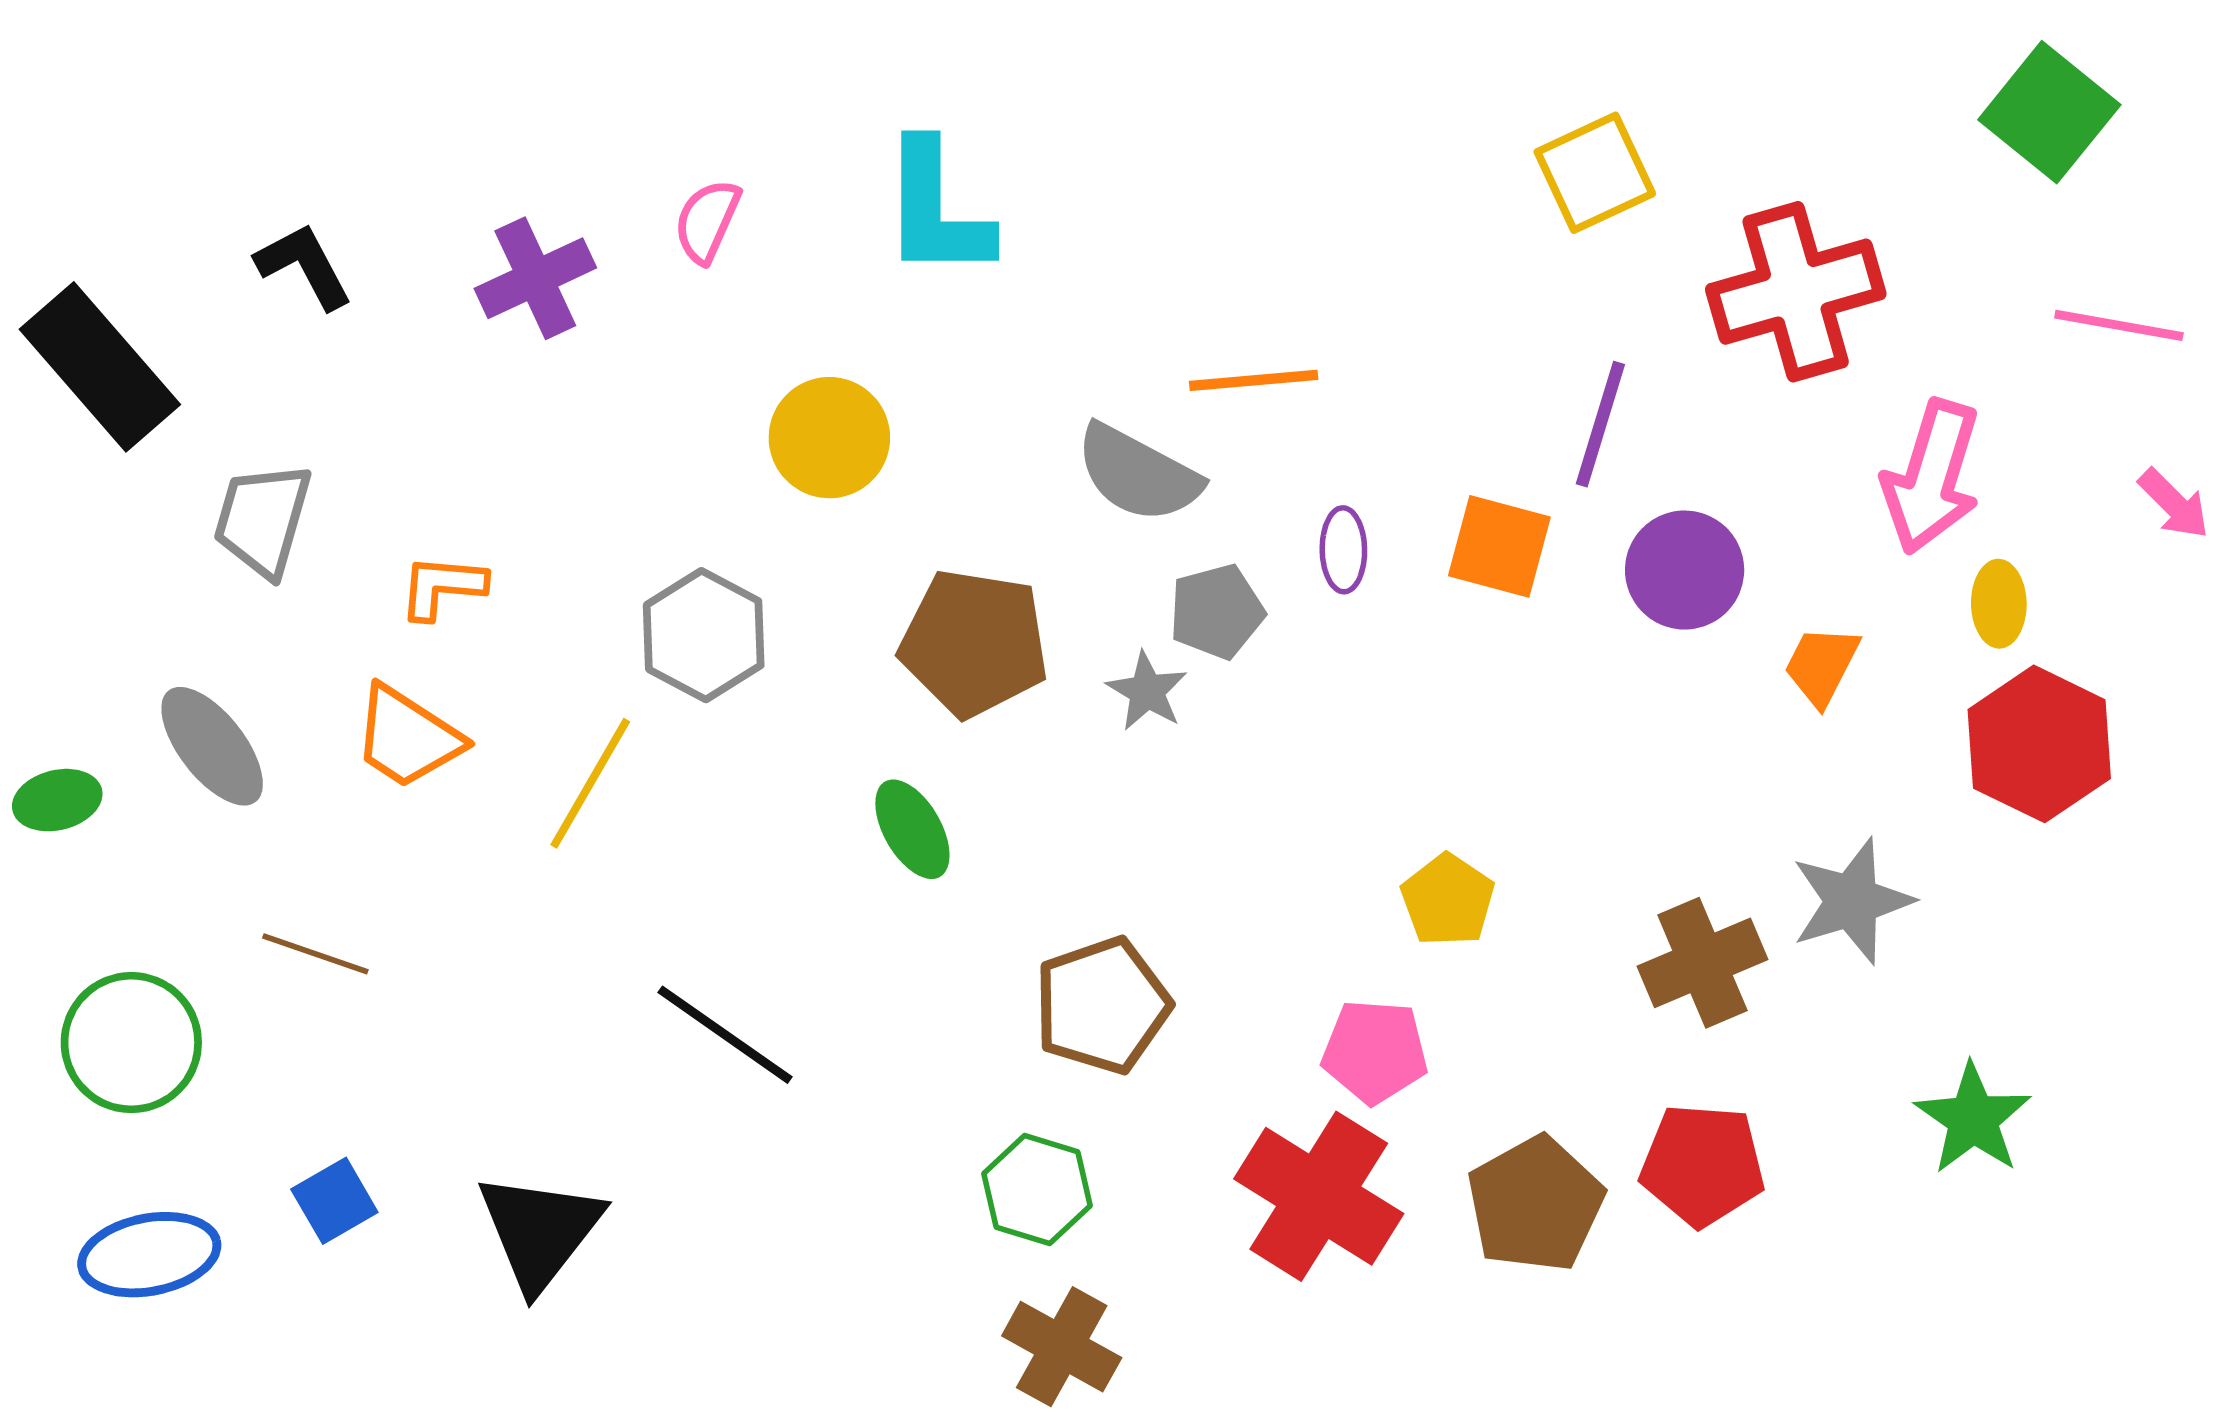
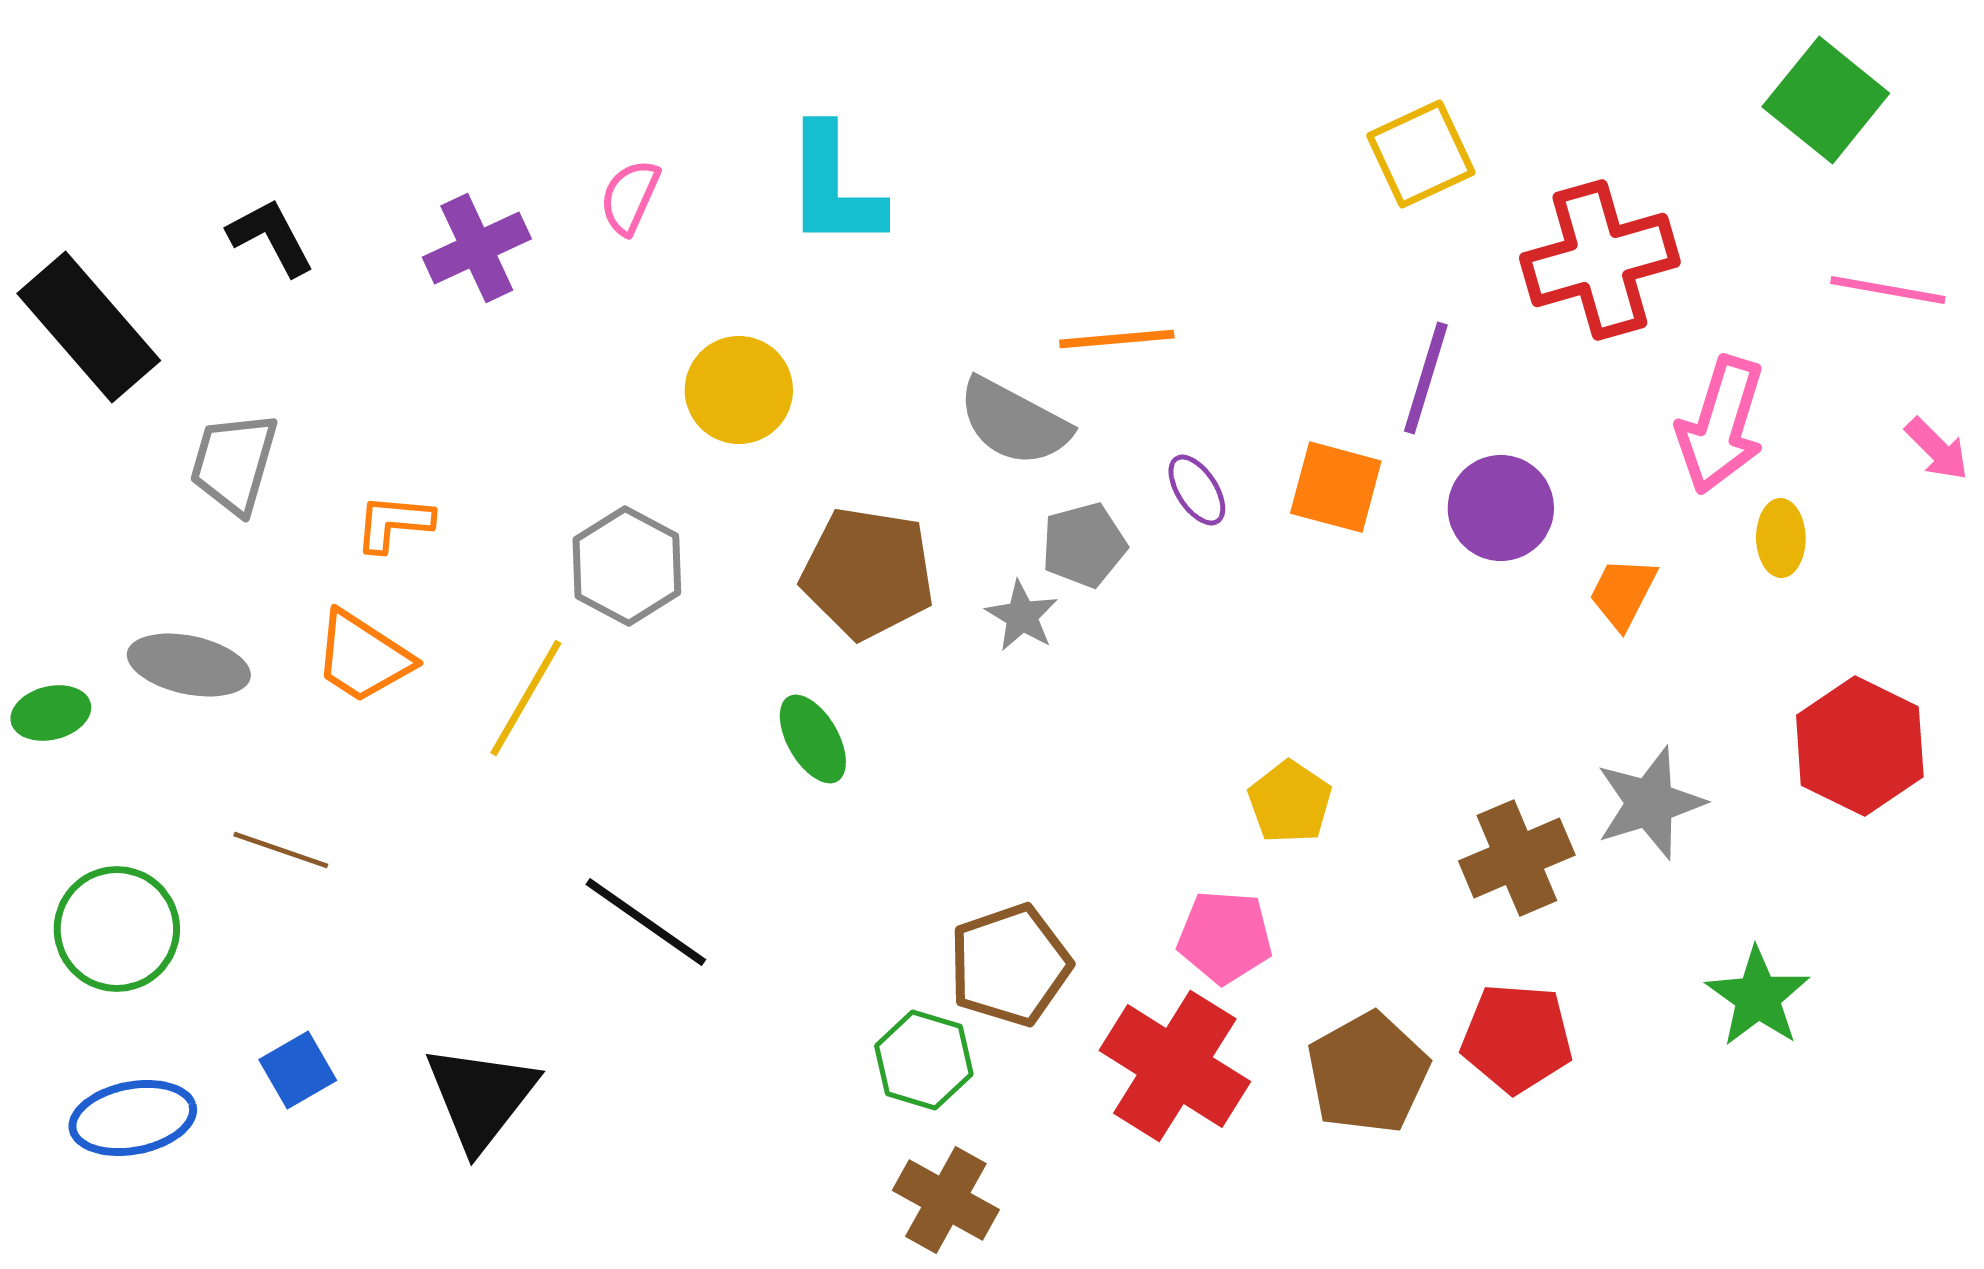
purple ellipse: (1343, 550) -> (1197, 490), turned -32
red hexagon: (2039, 744) -> (1860, 746), moved
gray ellipse: (212, 746) -> (189, 665), turned -40
brown pentagon: (1102, 1005) -> (1010, 965), moved

